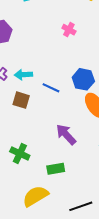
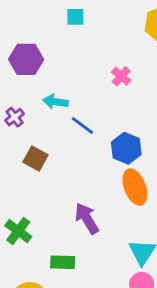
cyan arrow: (23, 75) -> (55, 102), moved
blue line: (51, 88) -> (82, 125), moved

